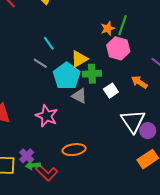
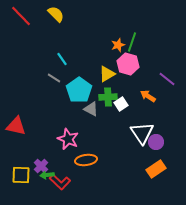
yellow triangle: (79, 59) -> (107, 74), moved
green cross: (92, 74) -> (108, 97), moved
pink star: (47, 116) -> (68, 139), moved

